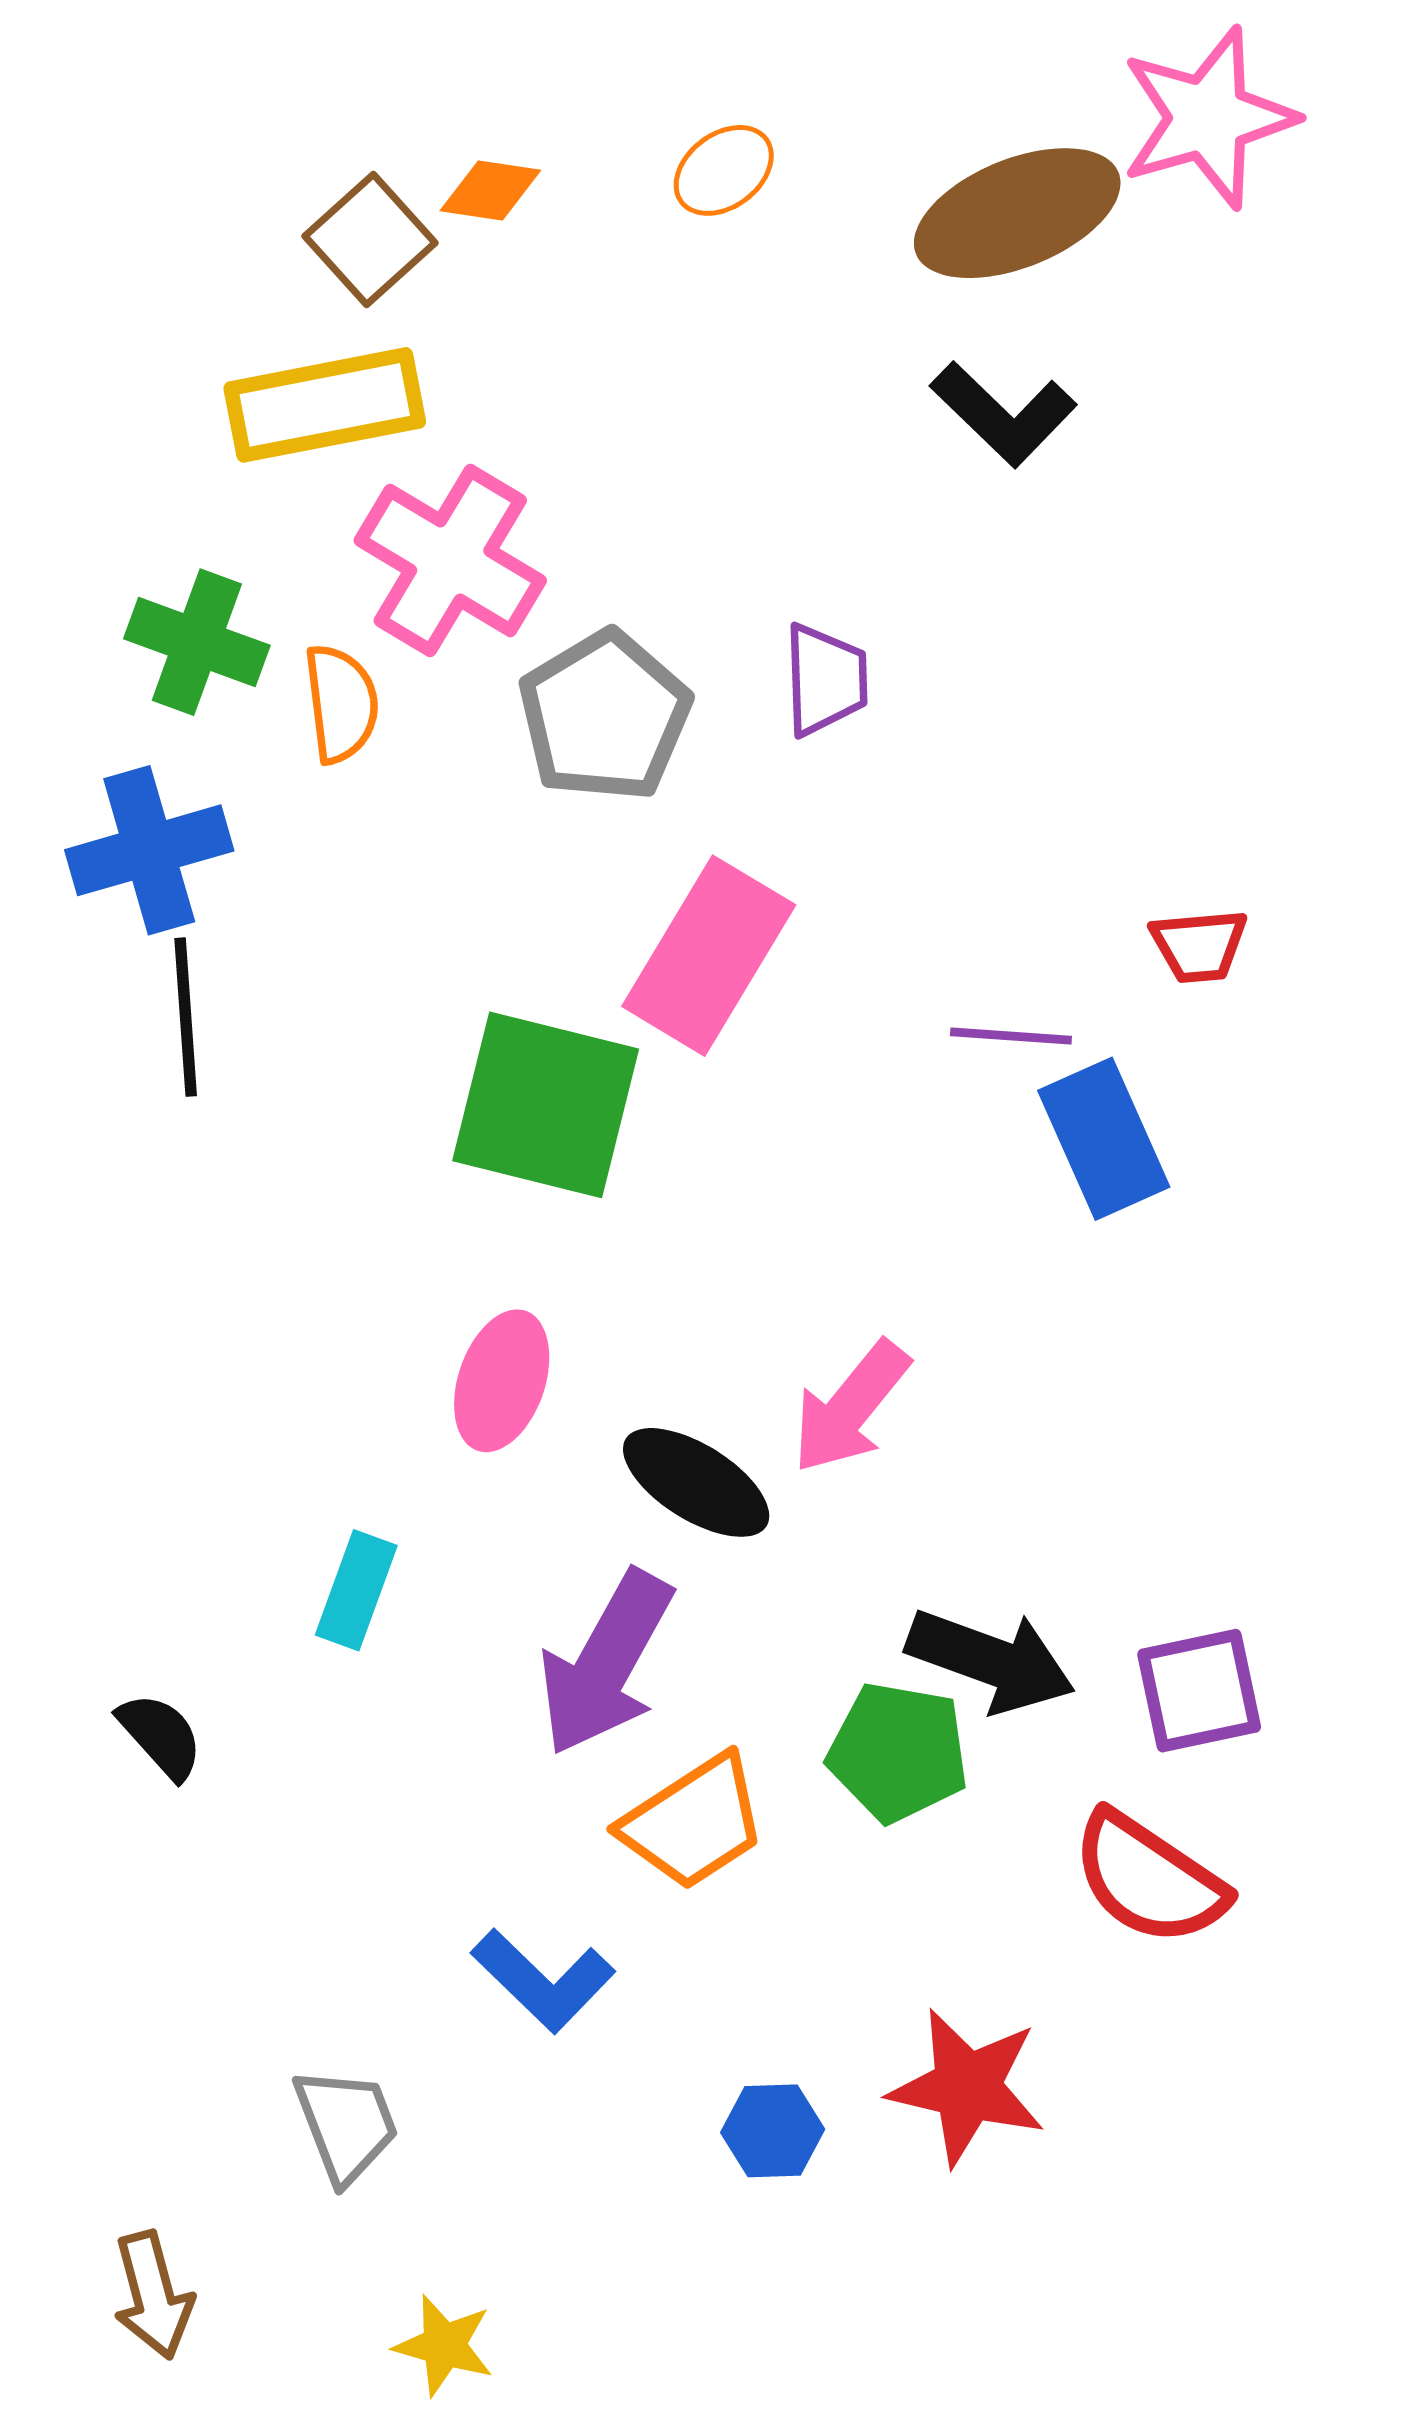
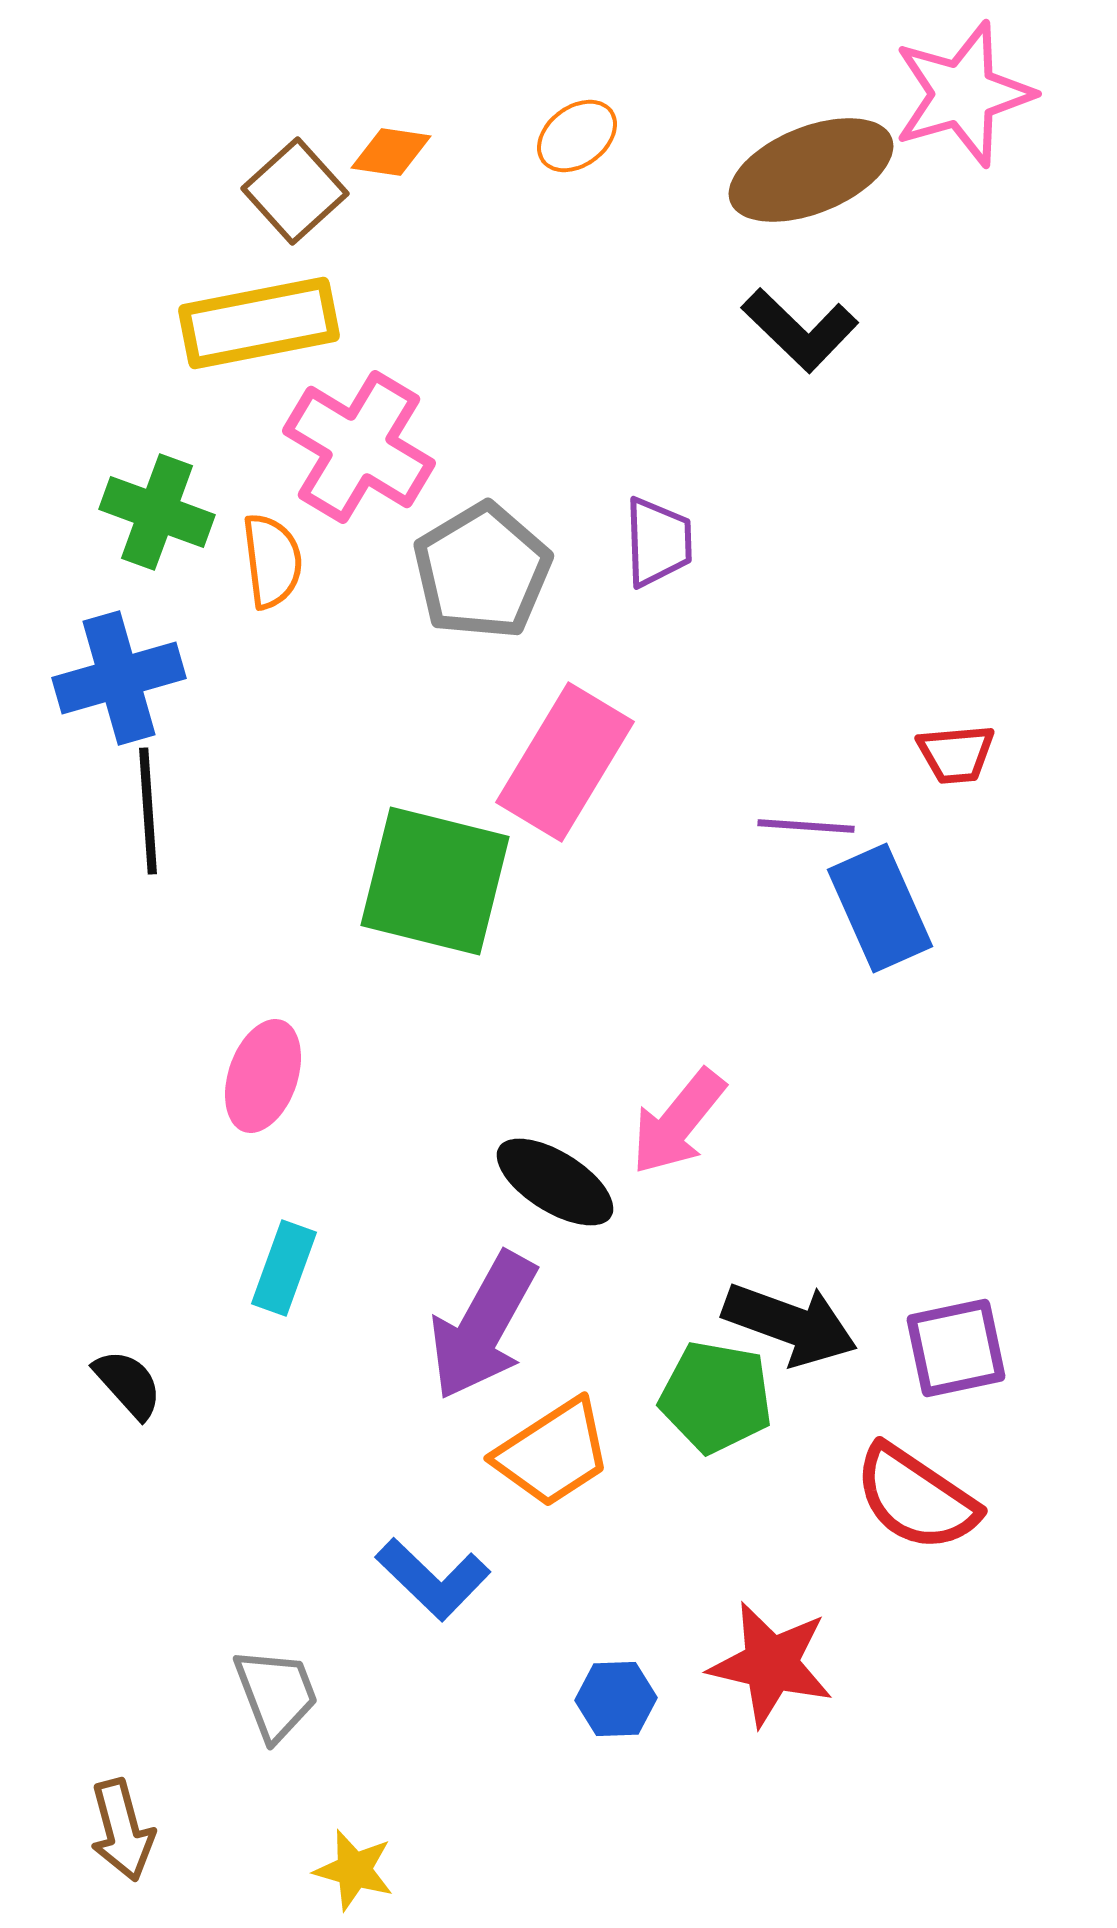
pink ellipse: (502, 1381) -> (263, 1076), moved

